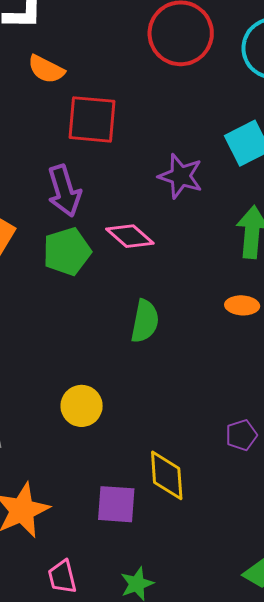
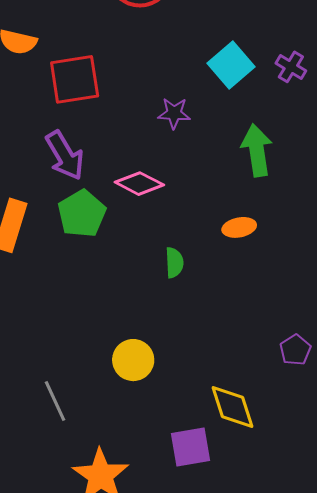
purple star: (181, 176) -> (174, 113), size x0.7
orange ellipse: (242, 305) -> (239, 227), moved
green semicircle: (145, 321) -> (174, 263), size x0.7

